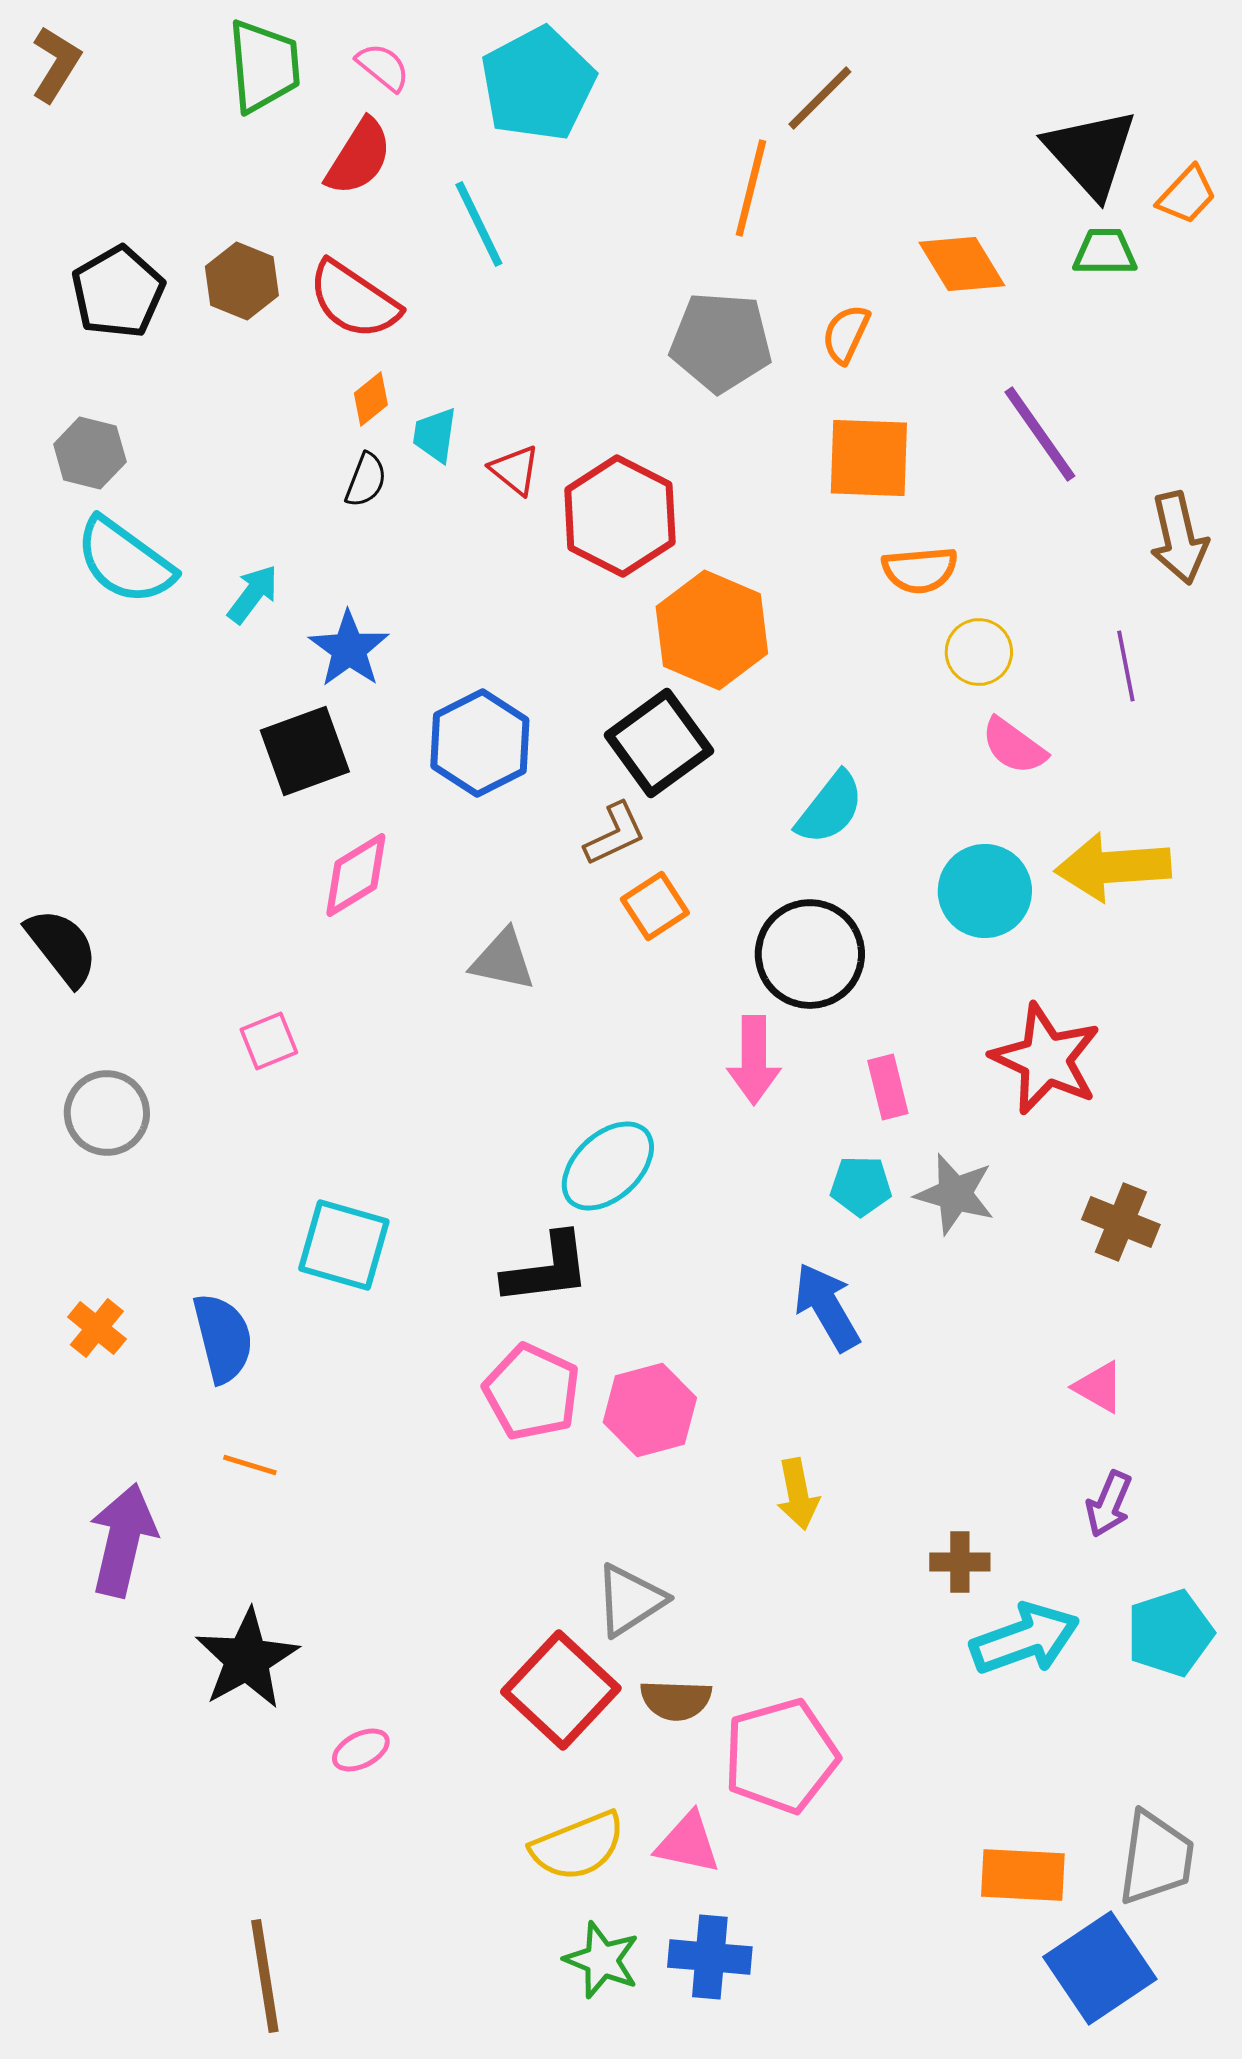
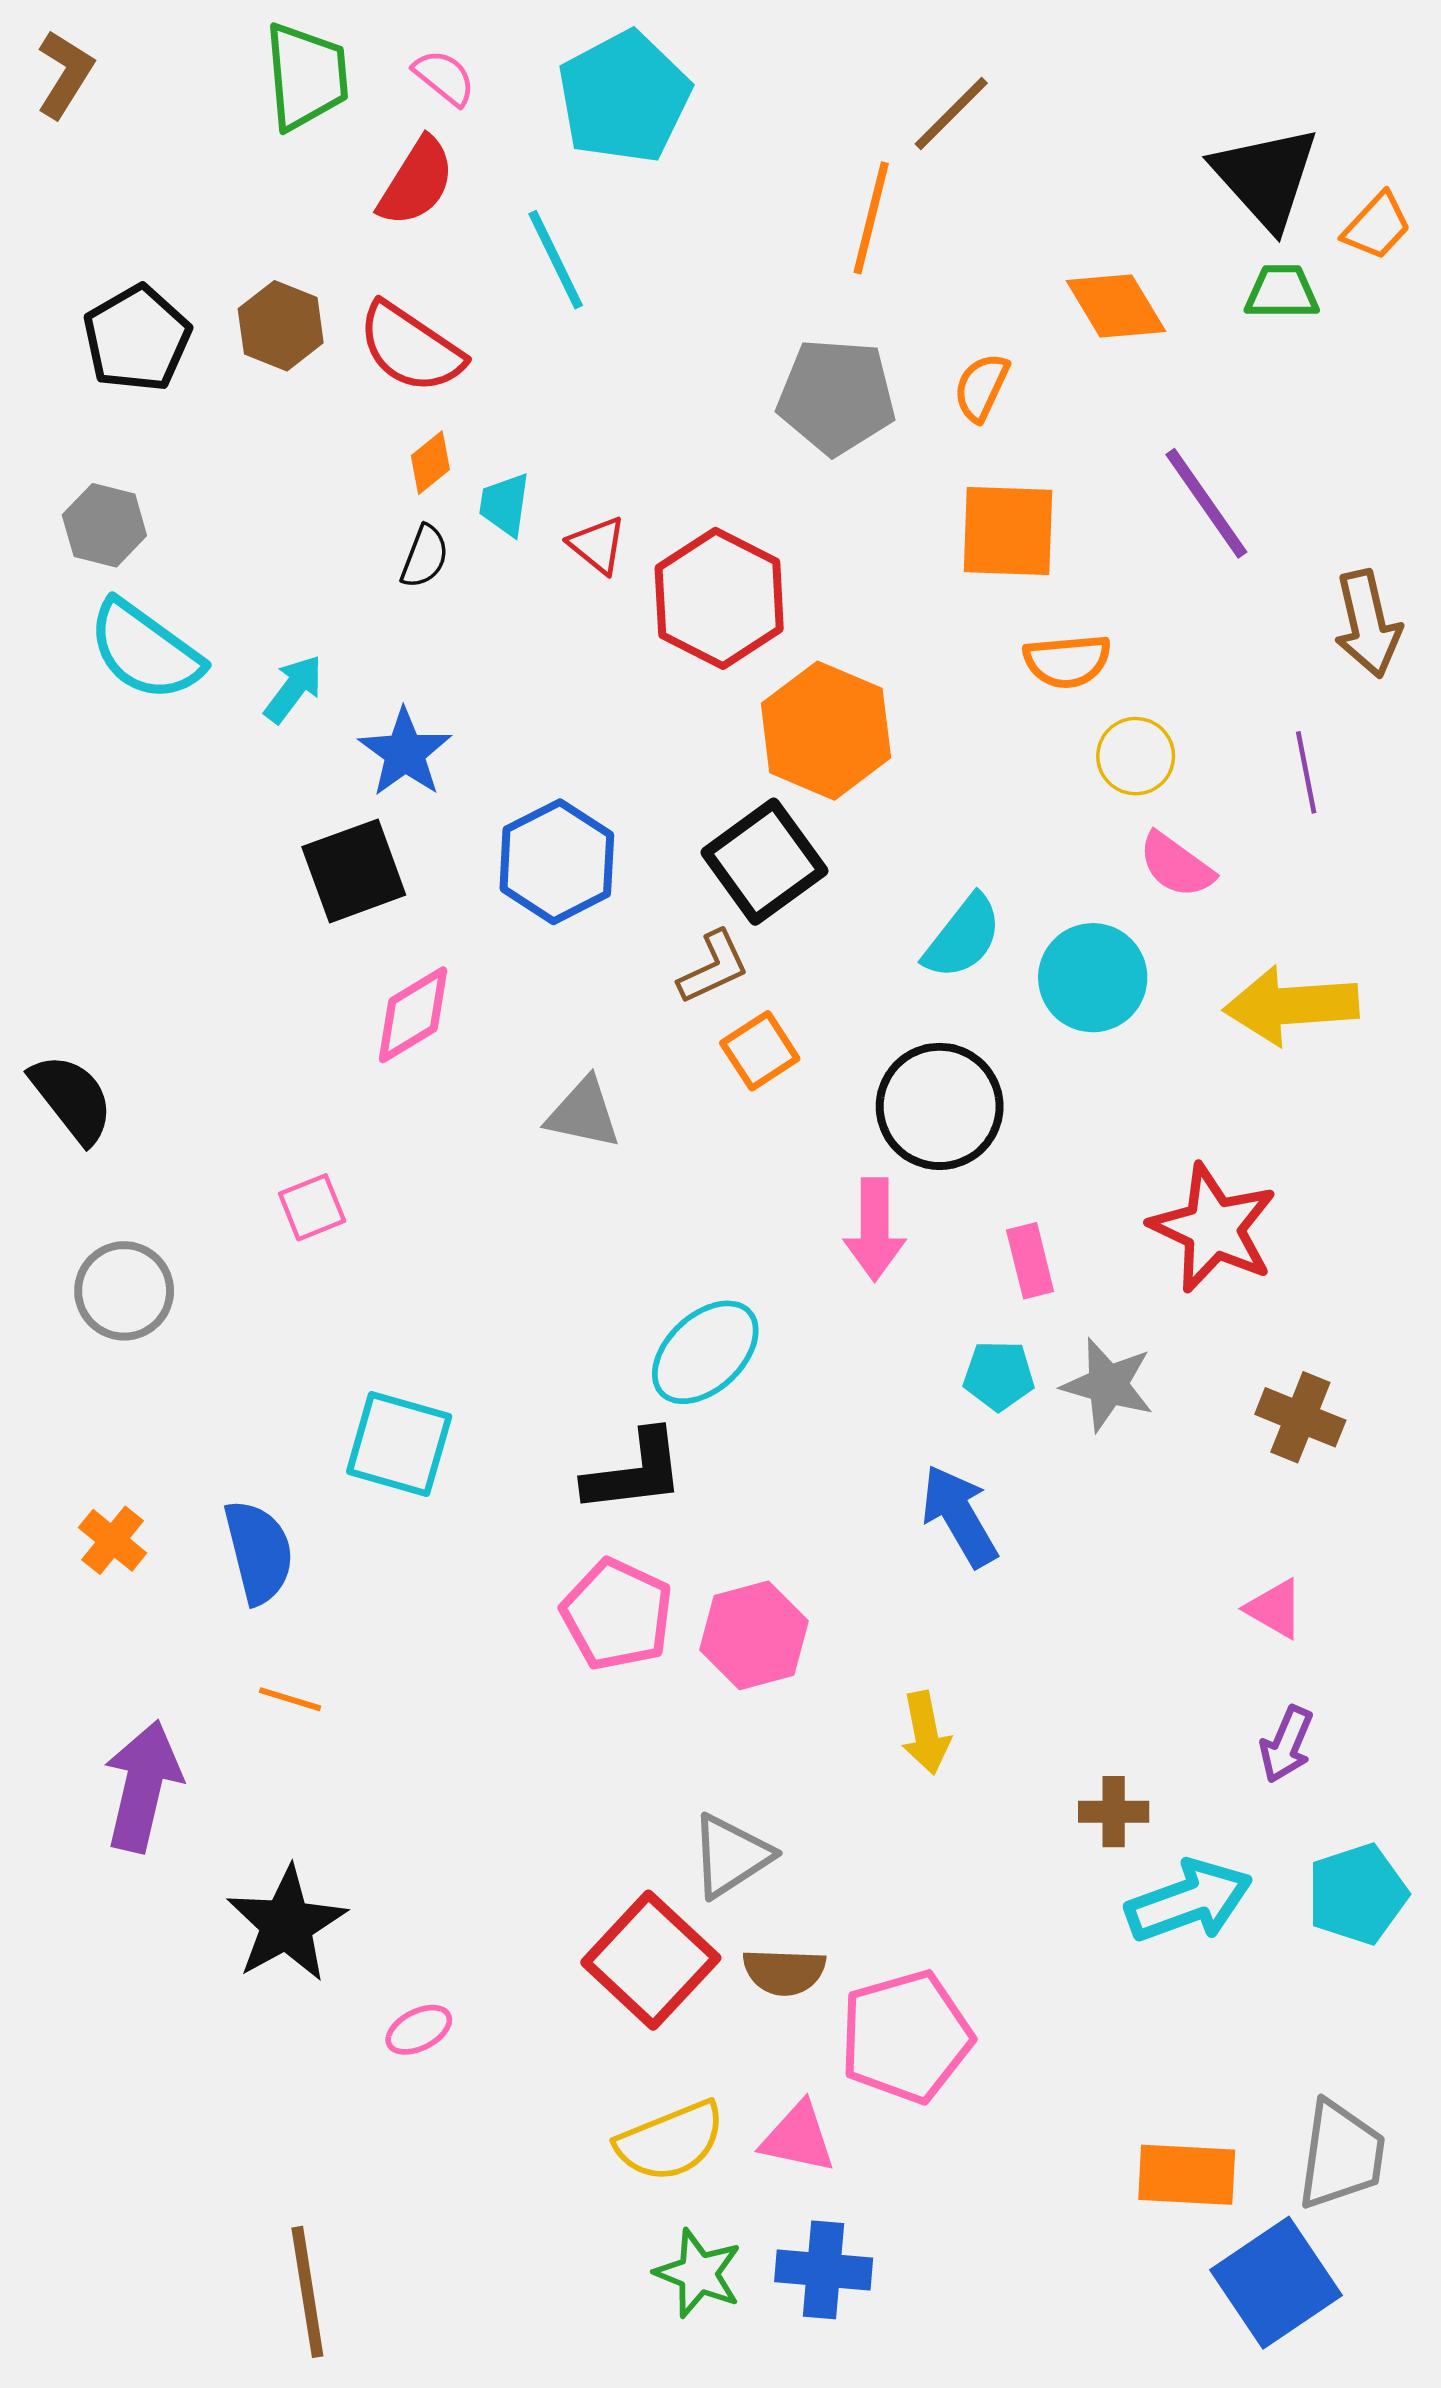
cyan circle: (985, 891) -> (1093, 978), moved

